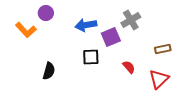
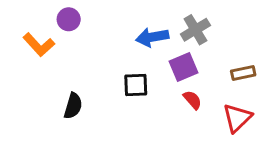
blue arrow: (86, 25) -> (152, 37), moved
purple square: (111, 37) -> (184, 67), moved

